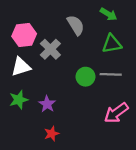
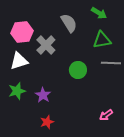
gray line: (111, 74) -> (111, 63), moved
pink arrow: (116, 113) -> (106, 115), moved, size x0.6

